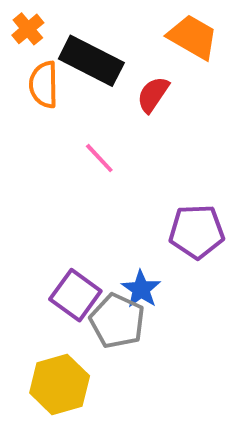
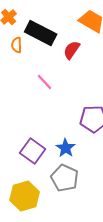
orange semicircle: (44, 85) -> (17, 45), size x0.7
gray pentagon: (117, 321) -> (65, 178), moved

